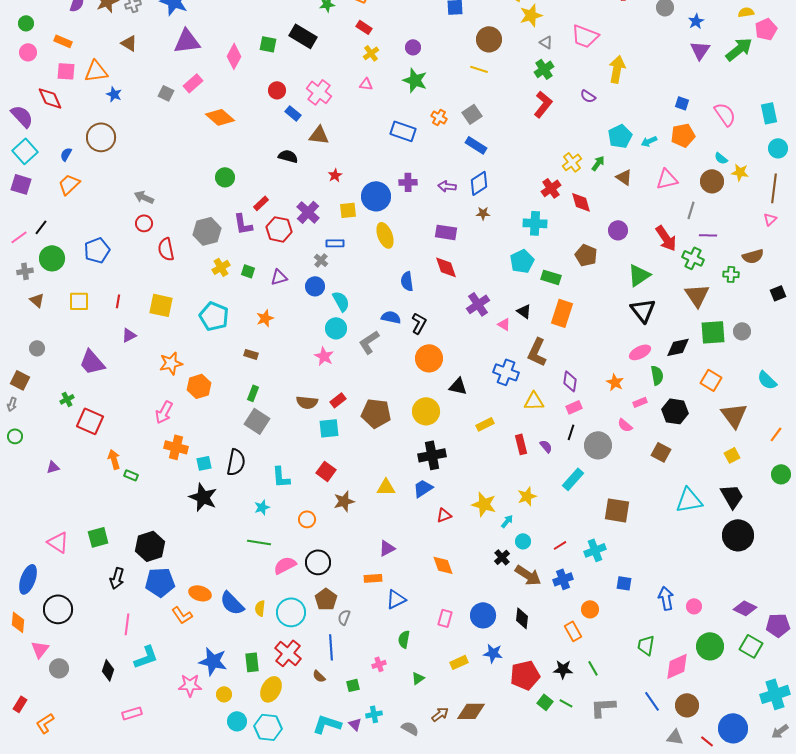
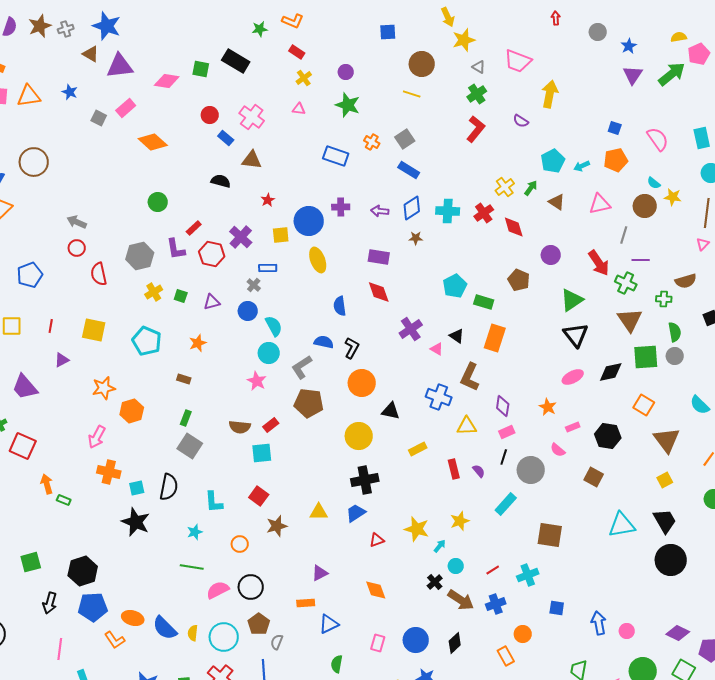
brown triangle: (129, 43) -> (91, 54), moved
pink diamond: (234, 56) -> (167, 81), turned 70
blue star: (114, 94) -> (70, 92), moved
cyan cross: (535, 223) -> (448, 211), moved
green semicircle: (657, 375) -> (675, 332), moved
brown pentagon: (376, 413) -> (309, 403), moved
black diamond: (522, 618) -> (455, 643), turned 40

